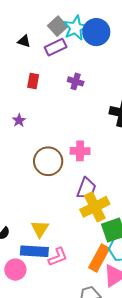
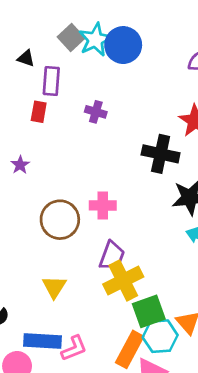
purple rectangle: (56, 47) -> (51, 81), moved, turned -60
yellow triangle: (40, 229) -> (54, 287), moved

